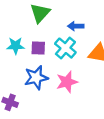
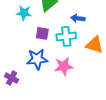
cyan star: (16, 46) -> (24, 13), moved
cyan cross: (65, 48) -> (66, 36), turned 36

